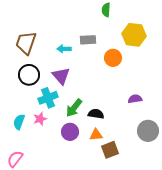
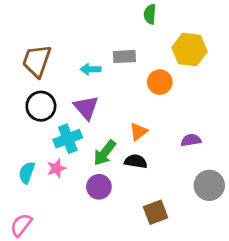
orange triangle: (96, 135) -> (139, 132), moved, turned -32

